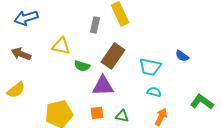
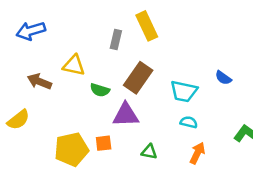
brown arrow: (21, 54) -> (39, 81), moved
orange square: (97, 113) -> (104, 143), moved

